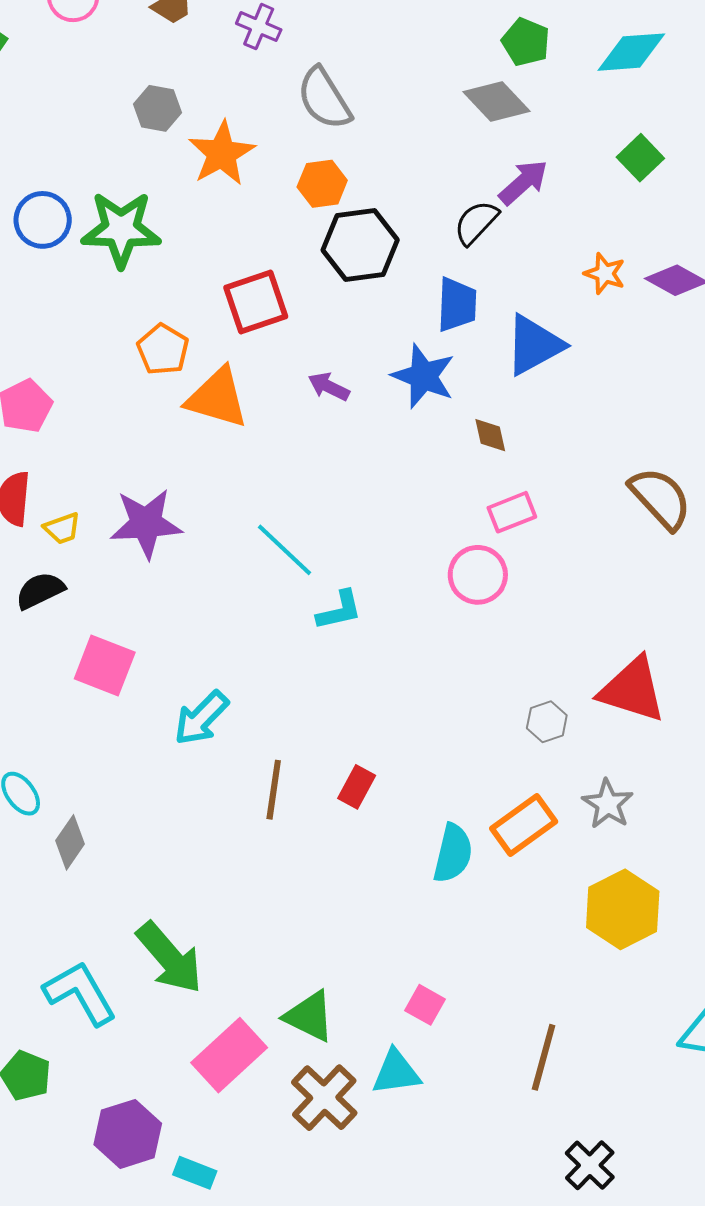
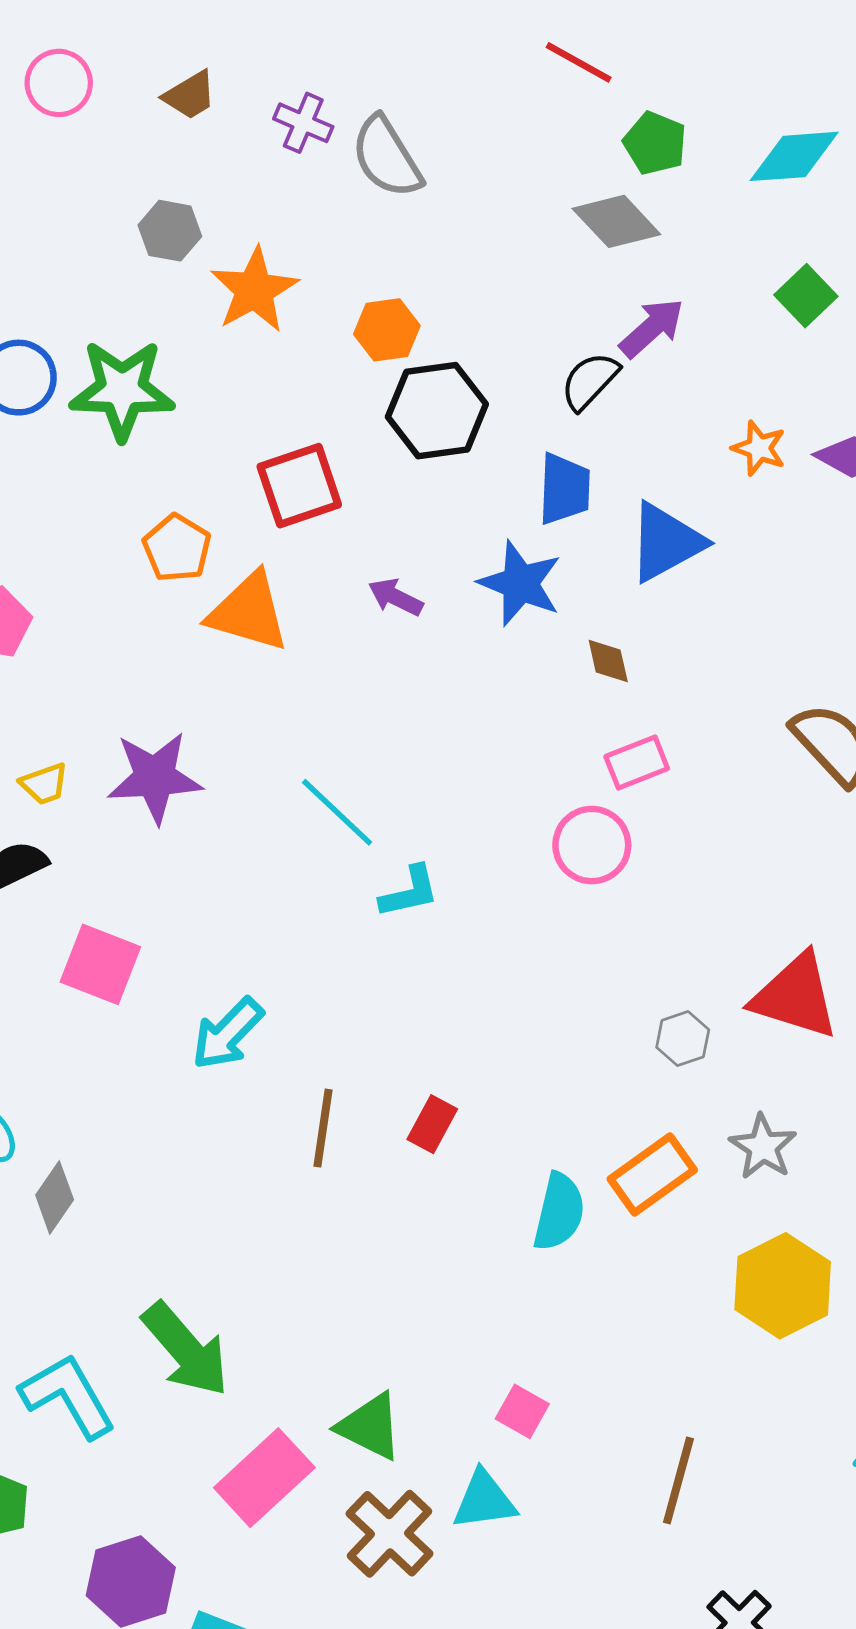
gray semicircle: (324, 99) -> (387, 157), moved

